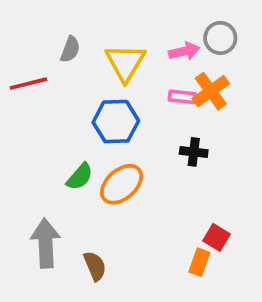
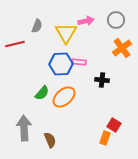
pink arrow: (184, 51) -> (86, 21), moved
orange cross: (211, 91) -> (122, 48), moved
pink rectangle: (182, 97) -> (79, 62), moved

